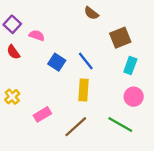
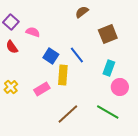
brown semicircle: (91, 13) -> (82, 12), turned 104
cyan rectangle: (130, 65) -> (109, 68), moved
yellow rectangle: (84, 90) -> (63, 75), moved
pink rectangle: (42, 114) -> (42, 89), moved

